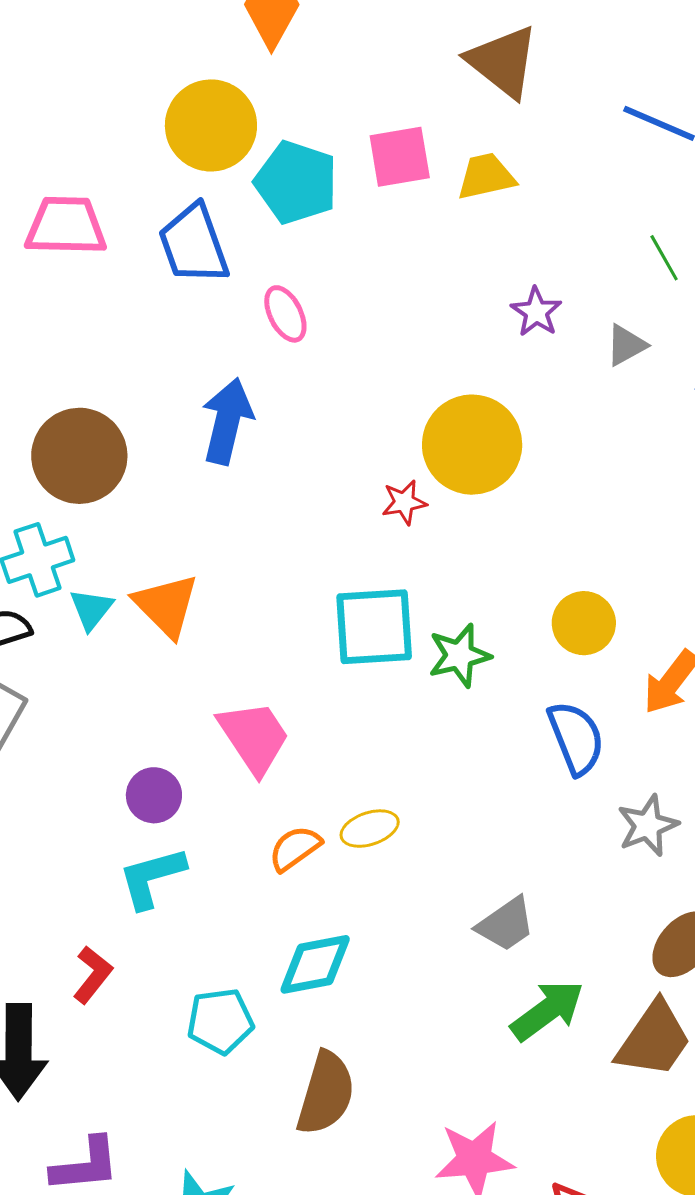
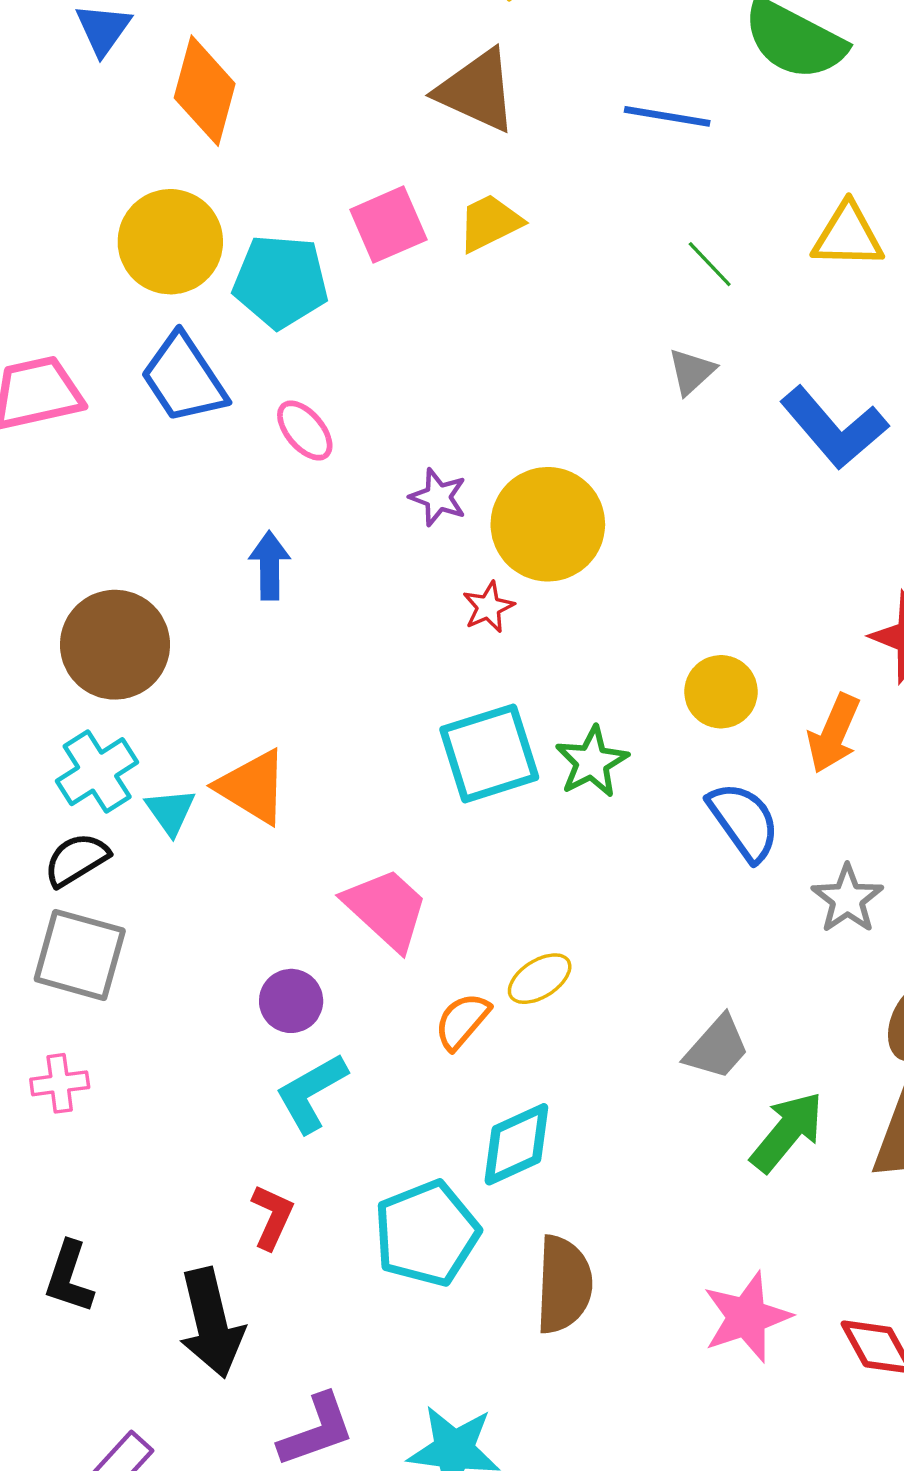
purple star: (536, 312) -> (438, 497), moved
blue arrow: (227, 421) -> (270, 565), size x0.7
cyan pentagon: (220, 1021) -> (427, 1233), size x1.4

